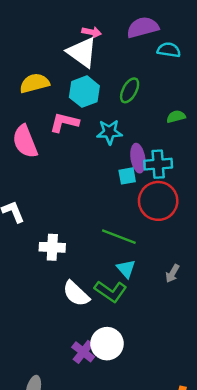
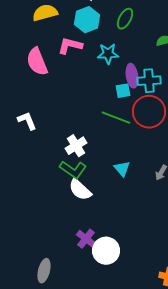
green line: (119, 237) -> (116, 118), moved
white cross: (52, 247) -> (76, 146), moved, turned -35
green L-shape: (111, 291) -> (73, 170), moved
white circle: (107, 344) -> (106, 251), moved

